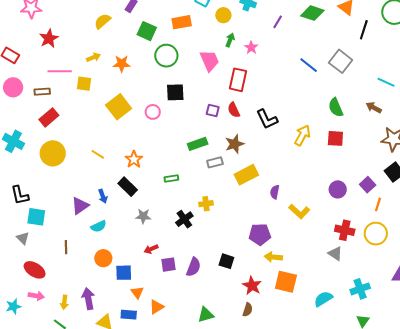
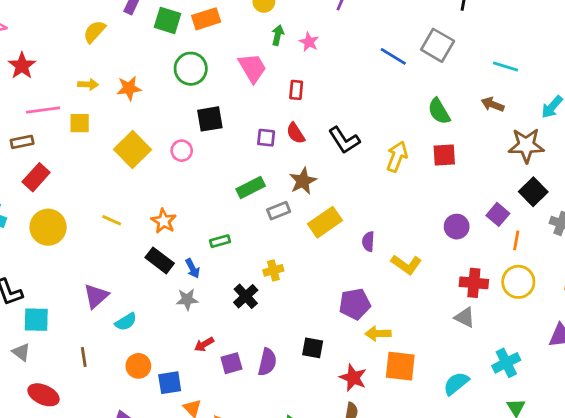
green square: (147, 31) -> (168, 20), moved
yellow arrow: (93, 57) -> (88, 84), turned 32
red rectangle: (238, 80) -> (296, 90), size x0.6
blue arrow: (103, 196) -> (193, 268), moved

